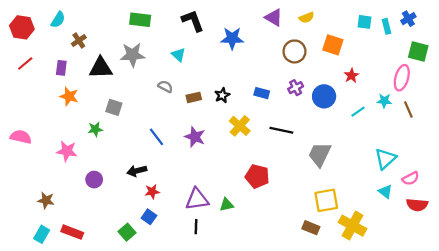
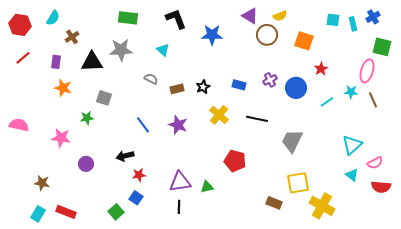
brown circle: (294, 51) -> (267, 35), moved
brown rectangle: (311, 228) -> (274, 203), moved

